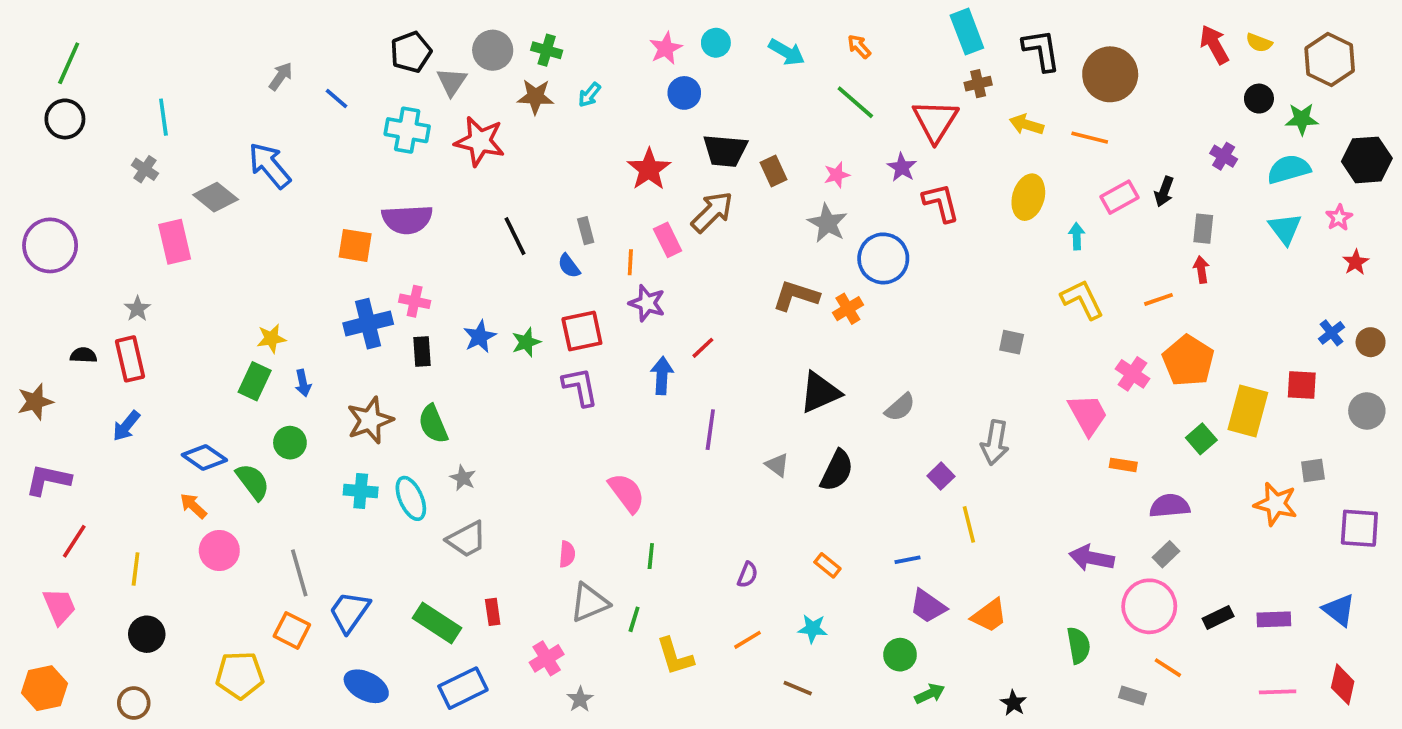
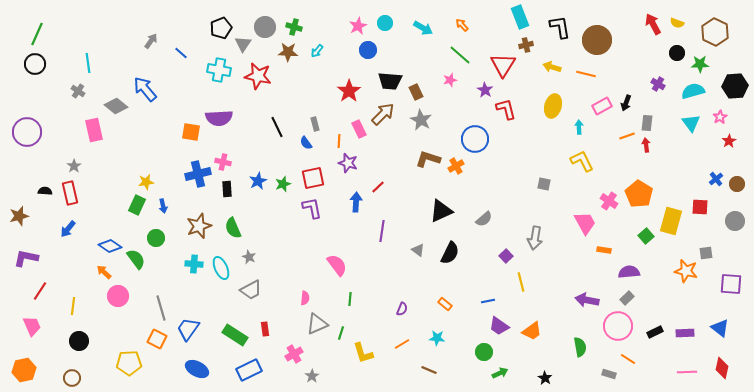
pink star: (837, 175) -> (450, 80), moved
gray star: (827, 223) -> (421, 120), moved
orange line: (1159, 299) -> (627, 136), moved

